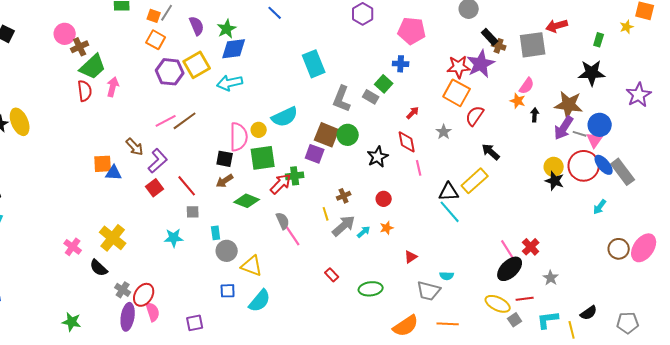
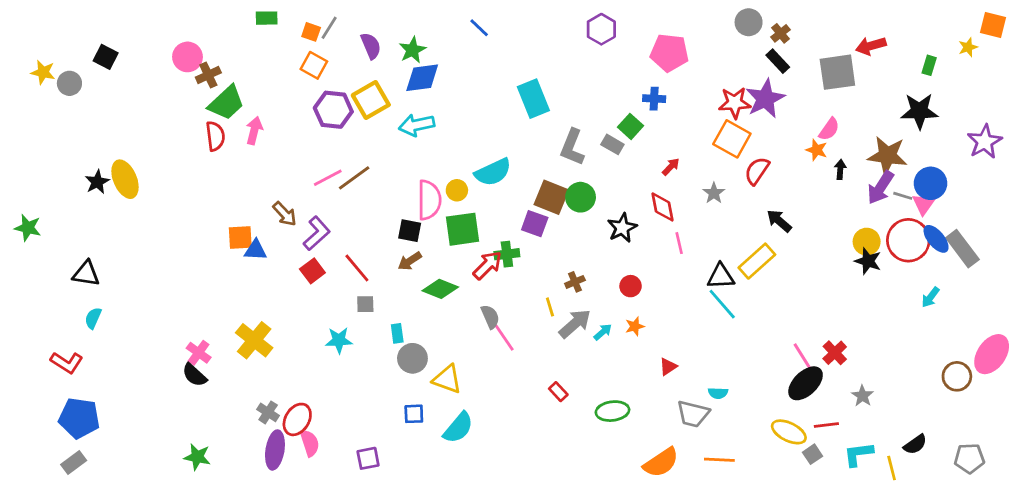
brown cross: (499, 46) -> (781, 33), moved, turned 32
brown circle: (619, 249) -> (957, 376), moved
black semicircle: (99, 268) -> (194, 375), moved

